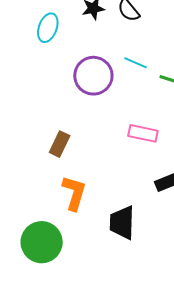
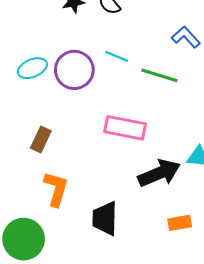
cyan ellipse: (48, 28) -> (32, 68), moved, turned 48
pink rectangle: (143, 133) -> (125, 128), size x1.4

